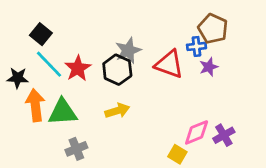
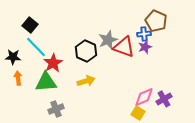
gray star: (128, 51) -> (108, 40), moved
purple star: (209, 67) -> (145, 47), moved
red star: (78, 68) -> (53, 63), moved
orange arrow: (35, 105) -> (18, 78), moved, size x0.6
yellow square: (177, 154) -> (138, 113), moved

